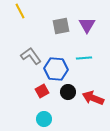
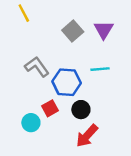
gray square: (61, 26) -> (73, 31), turned -30
red arrow: (93, 98) -> (87, 136), moved, turned -70
cyan circle: (44, 119) -> (31, 123), moved

